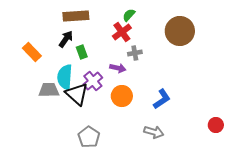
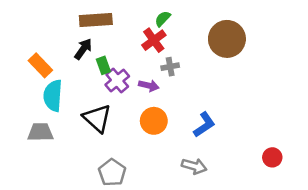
cyan semicircle: (65, 77) -> (53, 96), moved
purple cross: (93, 81) -> (117, 81), moved
gray trapezoid: (49, 90) -> (40, 132), moved

